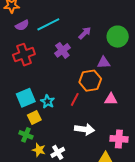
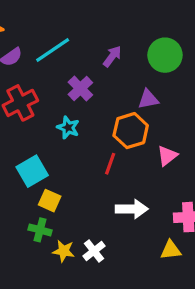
pink triangle: (111, 99) -> (167, 156), turned -32
cyan star: (48, 101) -> (68, 128), moved
yellow square: (34, 118) -> (50, 201), turned -32

